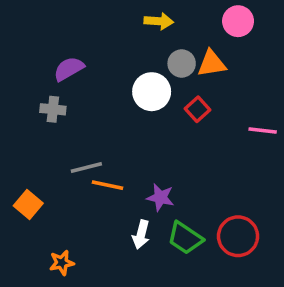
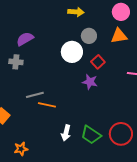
orange triangle: (212, 63) -> (119, 36), moved
purple star: (160, 197) -> (90, 82), moved

